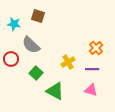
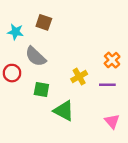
green square: (36, 73) -> (41, 90), turned -32
pink triangle: (91, 90) -> (112, 121), moved, turned 32

